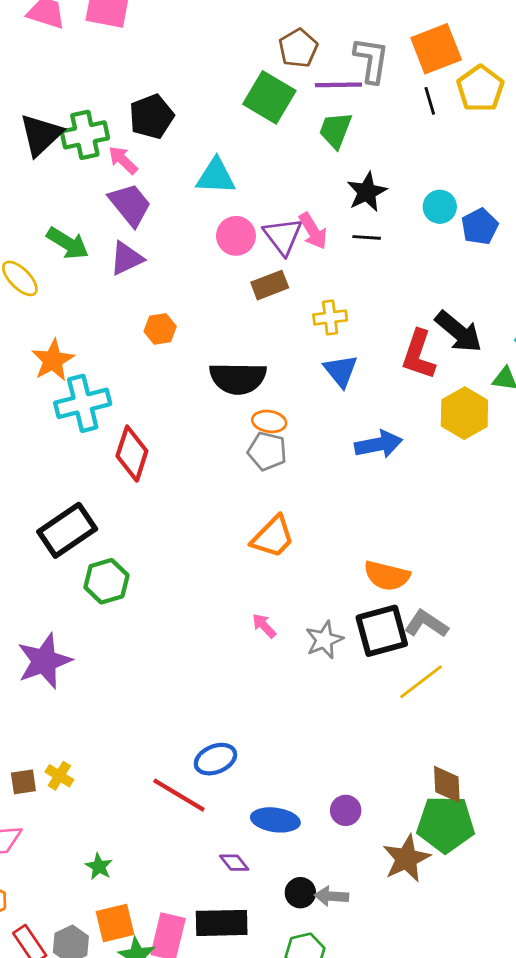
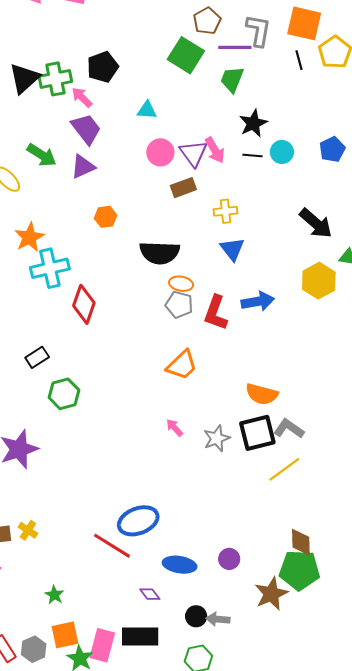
orange square: (436, 49) -> (304, 23), turned 33
cyan triangle: (216, 176) -> (147, 110), size x0.7
cyan circle: (440, 207) -> (282, 152), moved
red L-shape: (419, 355) -> (216, 313), moved
black rectangle: (67, 530) -> (37, 357), size x0.6
blue ellipse: (215, 759) -> (138, 521), size x1.4

